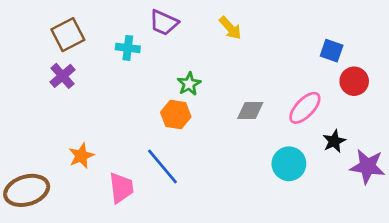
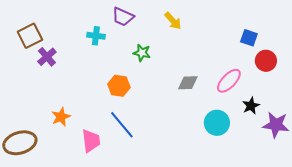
brown square: (68, 35) -> (30, 36), moved
green star: (189, 84) -> (142, 53), moved, turned -30
orange hexagon: (176, 115) -> (119, 86), moved

